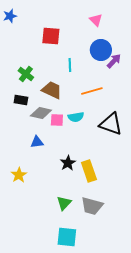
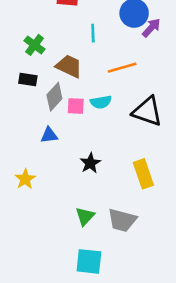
gray diamond: (41, 113) -> (54, 97), turned -60
yellow rectangle: (89, 171) -> (143, 174), moved

